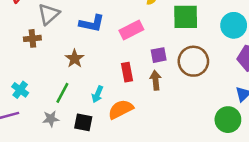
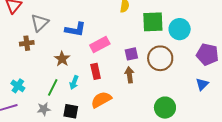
cyan circle: (234, 25) -> (180, 29), moved
pink rectangle: (131, 30) -> (100, 45), moved
red rectangle: (127, 72) -> (96, 71), moved
cyan arrow: (97, 94) -> (74, 82), moved
green circle: (228, 120) -> (165, 108), moved

